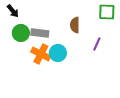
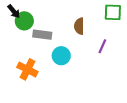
green circle: (21, 33) -> (24, 21), moved
orange cross: (41, 54) -> (27, 69), moved

